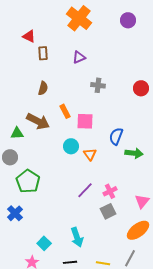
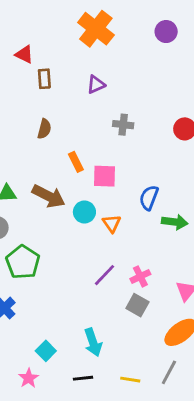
brown arrow: (38, 121) -> (49, 196), moved
gray square: (108, 211) -> (137, 305), turned -35

